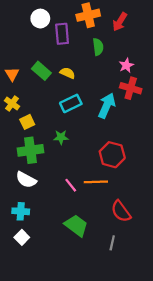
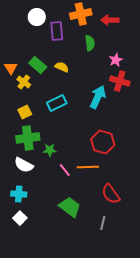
red arrow: (120, 22) -> (110, 20), turned 60
yellow cross: (12, 103) -> (24, 82), moved
cyan rectangle: (71, 103) -> (57, 103), moved
green star: (61, 137) -> (50, 150), moved

